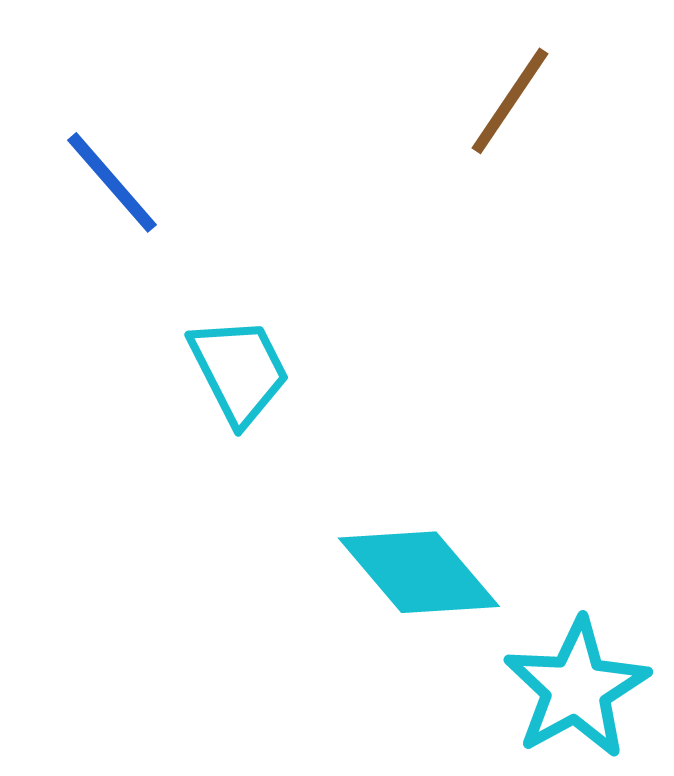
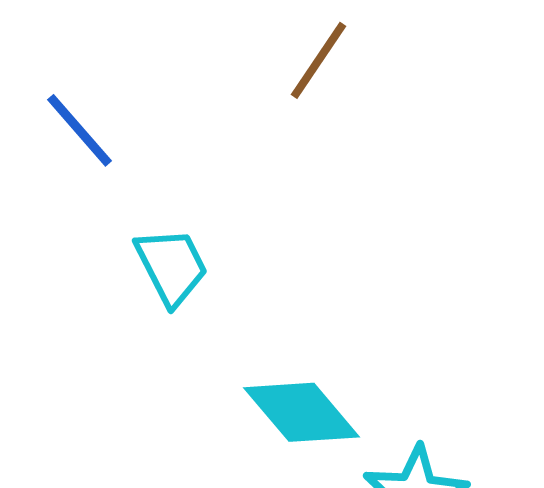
brown line: (510, 101) -> (318, 60), moved

